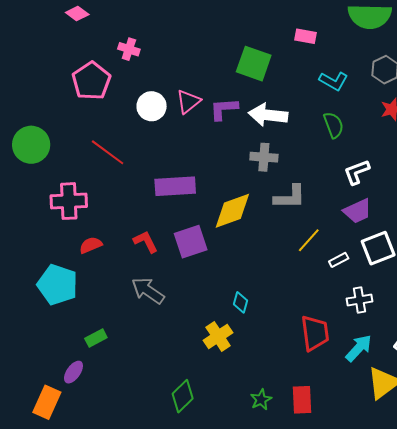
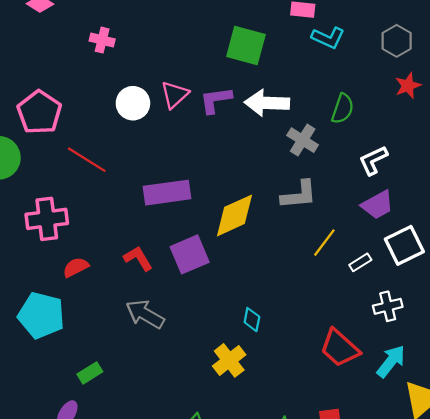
pink pentagon: (91, 81) -> (39, 112), moved
cyan L-shape: (334, 81) -> (328, 38), moved
green semicircle: (334, 125) -> (343, 109), turned 44
gray cross: (264, 157) -> (303, 140), moved, turned 32
red trapezoid: (315, 333) -> (340, 348), turned 144

